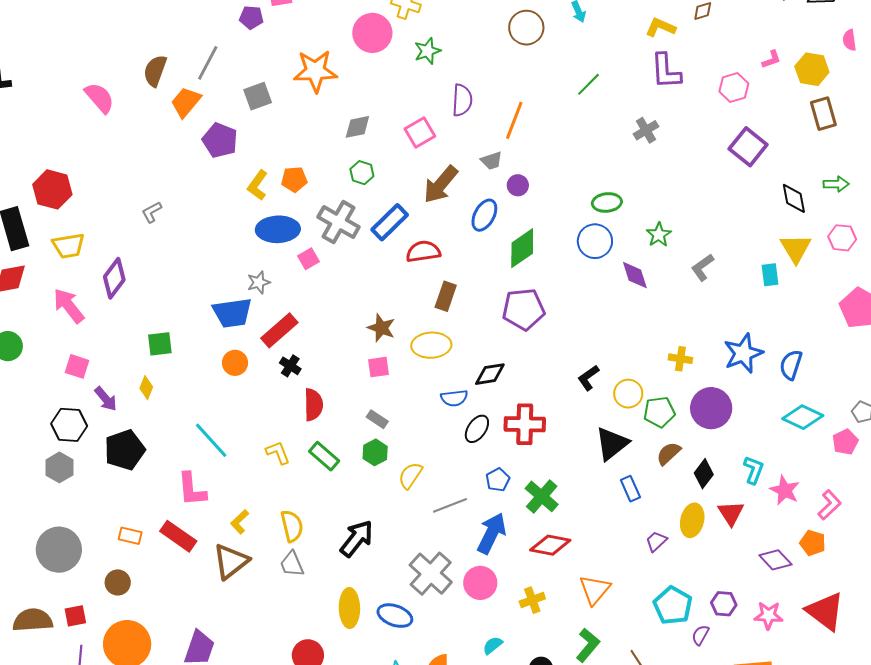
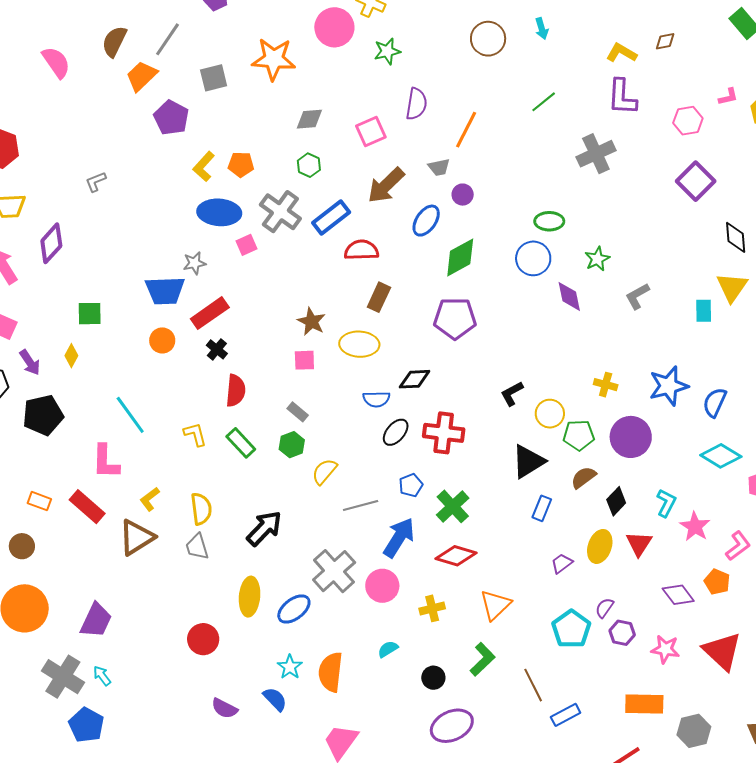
gray cross: (646, 130) -> (596, 154), size x1.5
blue rectangle: (630, 489) -> (542, 508), turned 40
blue ellipse: (395, 616) -> (294, 609), turned -64
purple semicircle: (700, 635) -> (604, 608), moved

